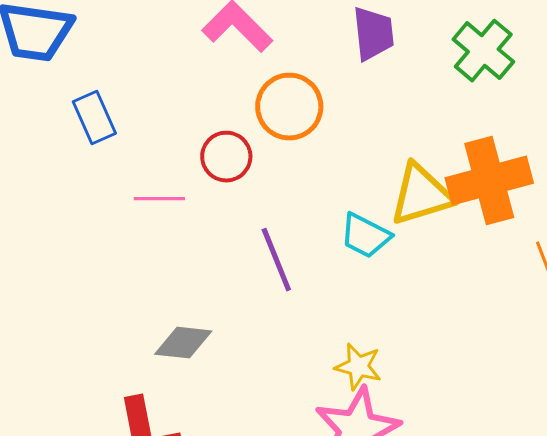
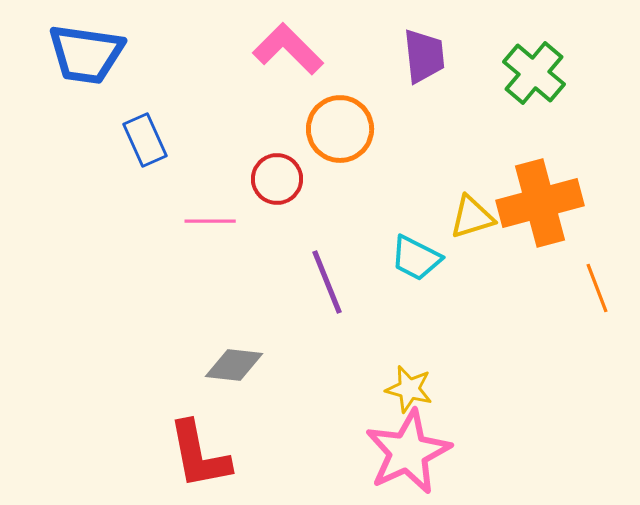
yellow triangle: (421, 195) -> (472, 217), size x0.7

